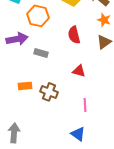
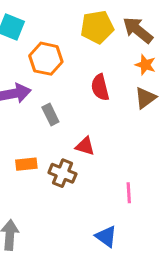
gray rectangle: (41, 53) -> (50, 114), turned 48
red triangle: (79, 71) -> (85, 146), moved
pink line: (85, 105) -> (129, 193), moved

